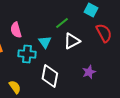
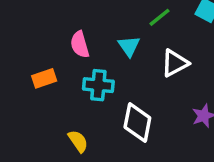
green line: (62, 23) -> (160, 17), moved
cyan triangle: (45, 42) -> (129, 46), moved

